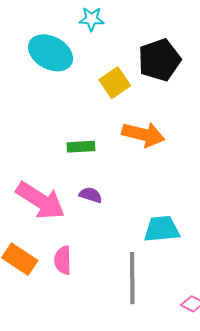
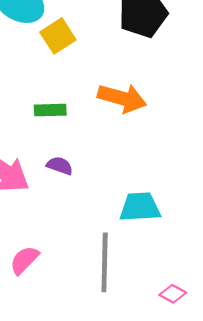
yellow square: (115, 83) -> (58, 36), moved
pink semicircle: (63, 260) -> (24, 260), moved, turned 44

